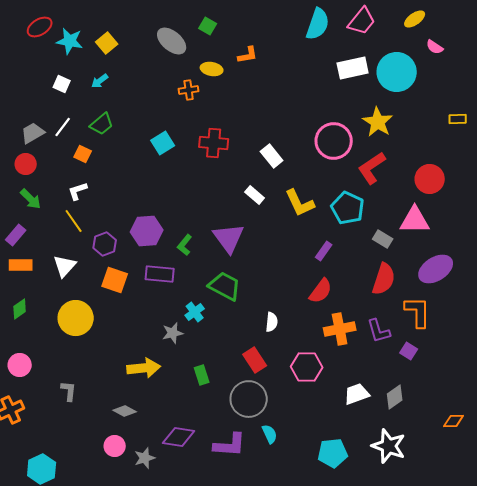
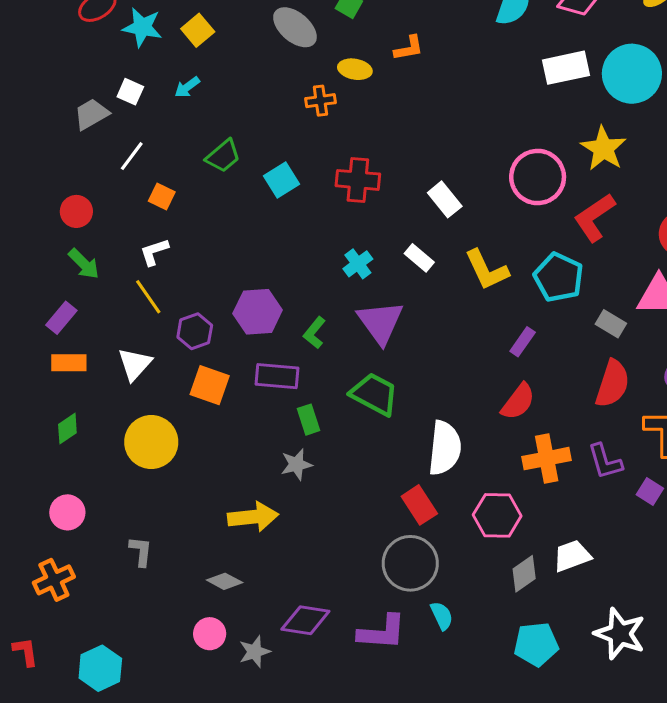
green trapezoid: (102, 124) -> (223, 156), moved
gray trapezoid: (33, 133) -> (91, 114), moved
cyan cross: (195, 312) -> (358, 264), moved
white semicircle: (272, 322) -> (445, 448), size x1.8
green rectangle: (202, 375) -> (308, 420), moved
gray diamond: (395, 397) -> (524, 574), moved

